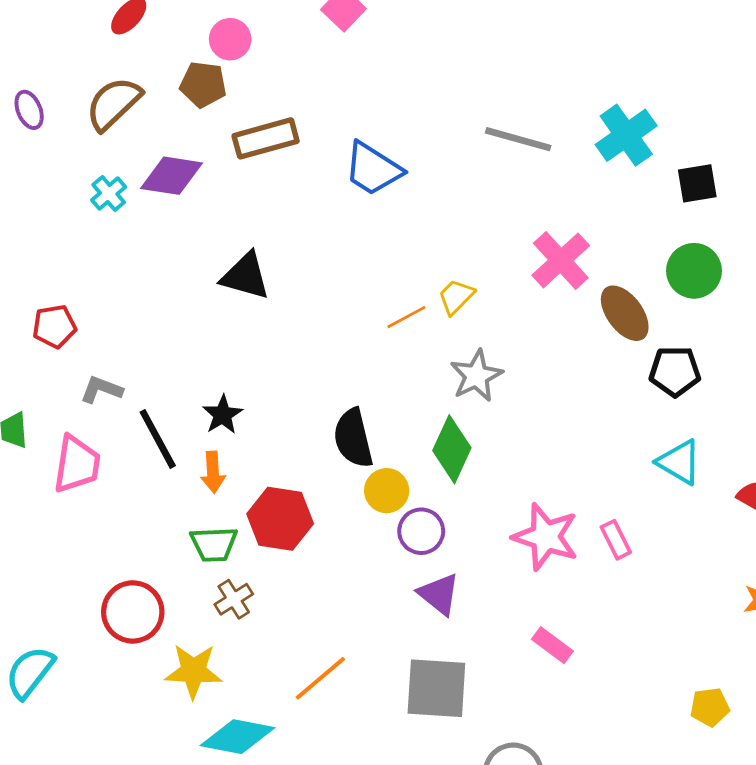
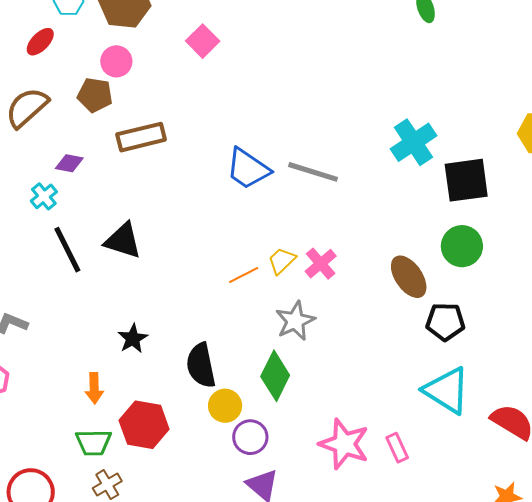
gray line: (518, 139) -> (313, 172), moved
blue trapezoid: (373, 169) -> (248, 169), moved
purple diamond: (172, 176) -> (69, 163), size x0.6
black square: (697, 183) -> (466, 180), size x1.5
cyan cross: (109, 193) -> (44, 196), moved
pink cross: (561, 260) -> (321, 264), moved, size x0.7
black star: (223, 415) -> (133, 339), moved
black line: (158, 439) -> (67, 250), moved
cyan triangle: (679, 462) -> (447, 390), size x1.4

